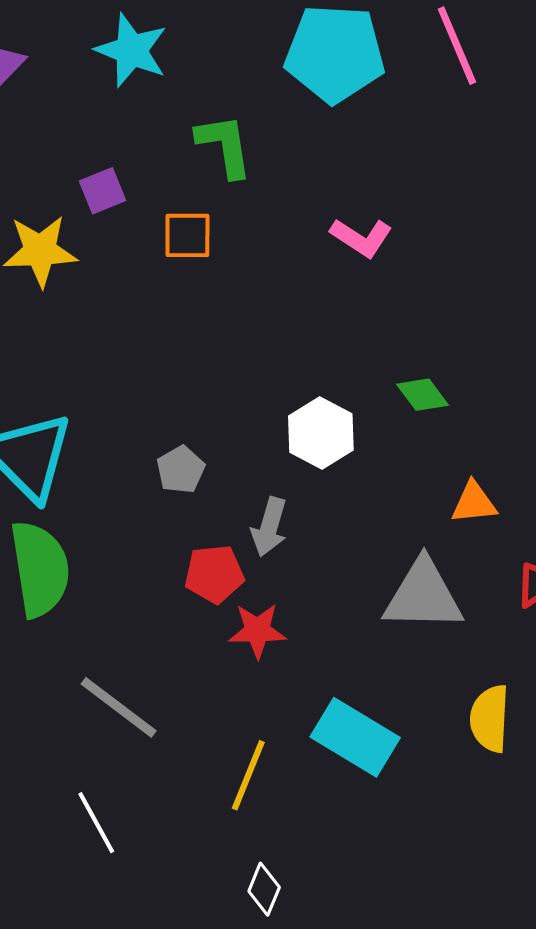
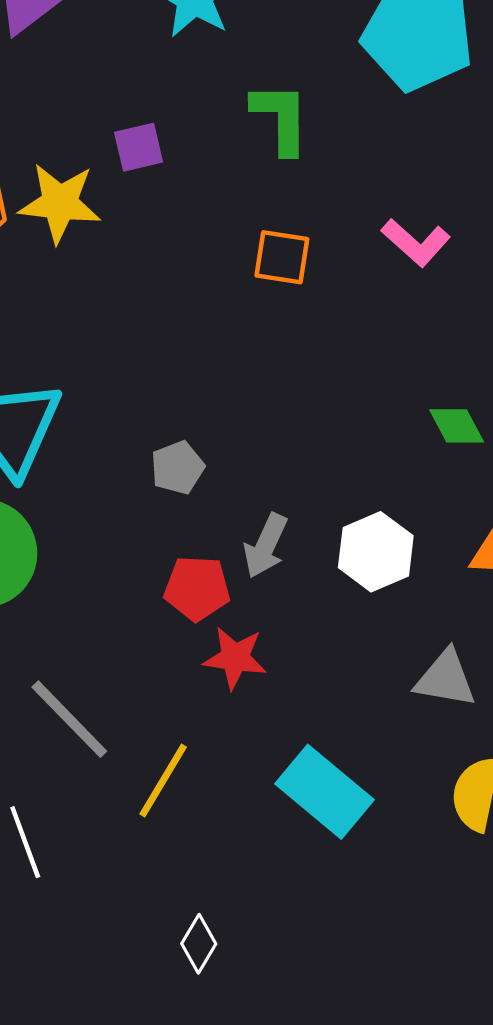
orange square: (187, 235) -> (282, 257), moved
white hexagon: (321, 433) -> (376, 552), moved
gray triangle: (423, 595) -> (445, 679), moved, size x0.7
yellow line: (248, 775) -> (163, 781), moved

